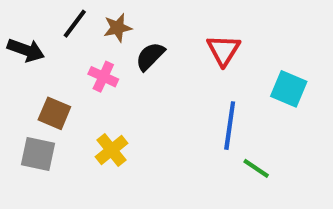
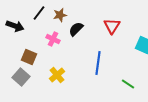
blue line: (230, 126) -> (98, 63), moved
gray square: (38, 154) -> (21, 77), turned 30

